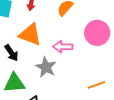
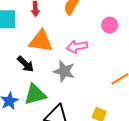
pink circle: (97, 33) -> (110, 25), size x0.6

